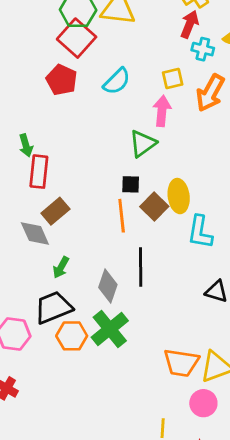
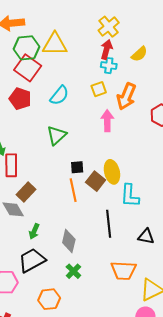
cyan cross: (203, 49) -> (109, 66), moved
pink arrow: (162, 111) -> (107, 121), moved
green triangle: (143, 144) -> (57, 135), moved
black line: (141, 267) -> (109, 224), moved
green cross: (110, 329) -> (73, 271), size x0.6
orange hexagon: (72, 336) -> (49, 299), moved
orange trapezoid: (181, 363) -> (124, 270), moved

